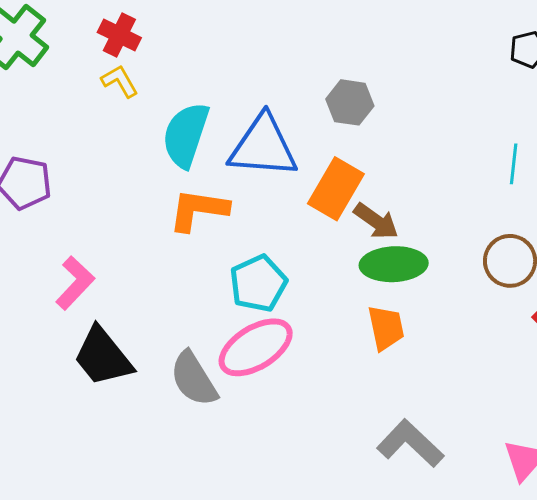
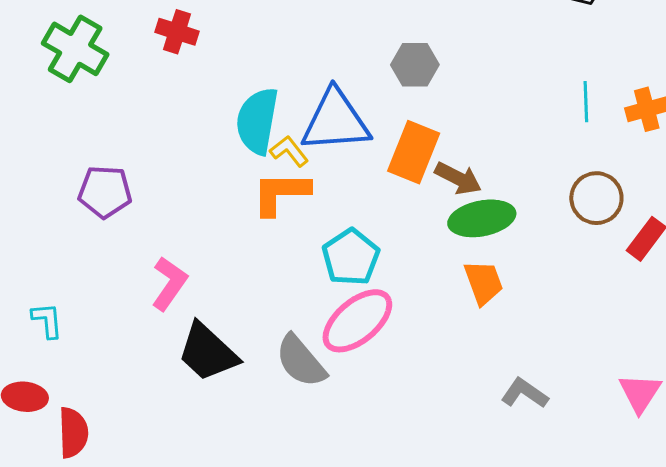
yellow L-shape: (120, 81) -> (289, 151), moved
gray L-shape: (410, 443) -> (525, 393), size x0.7

